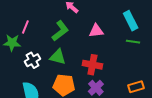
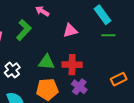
green L-shape: (60, 31) -> (24, 30), moved
green triangle: (58, 57) -> (46, 62), moved

